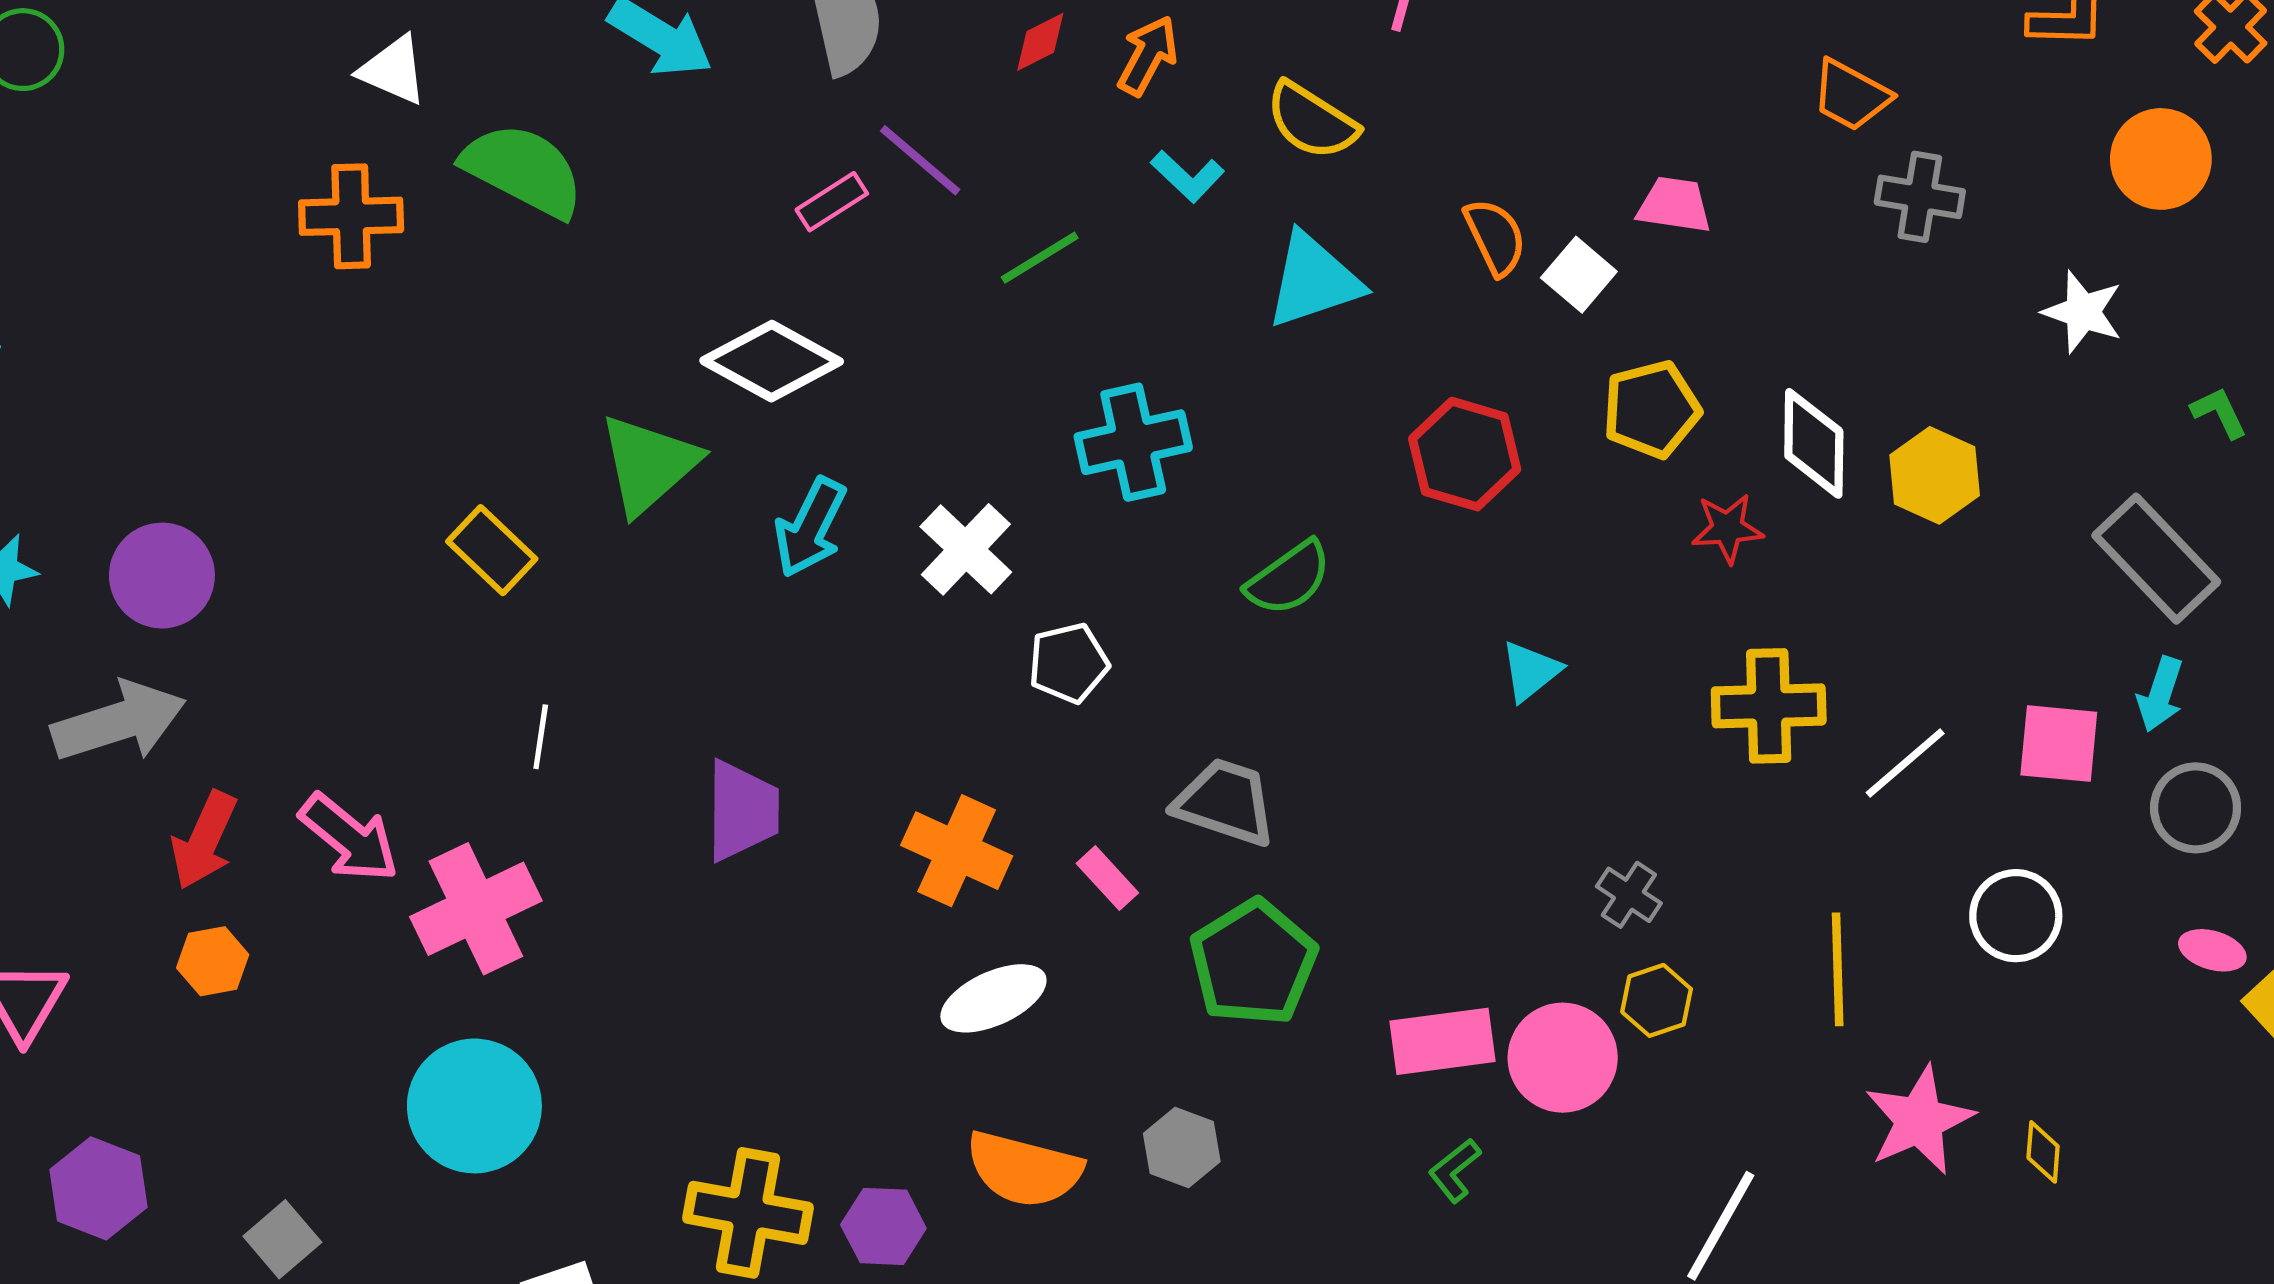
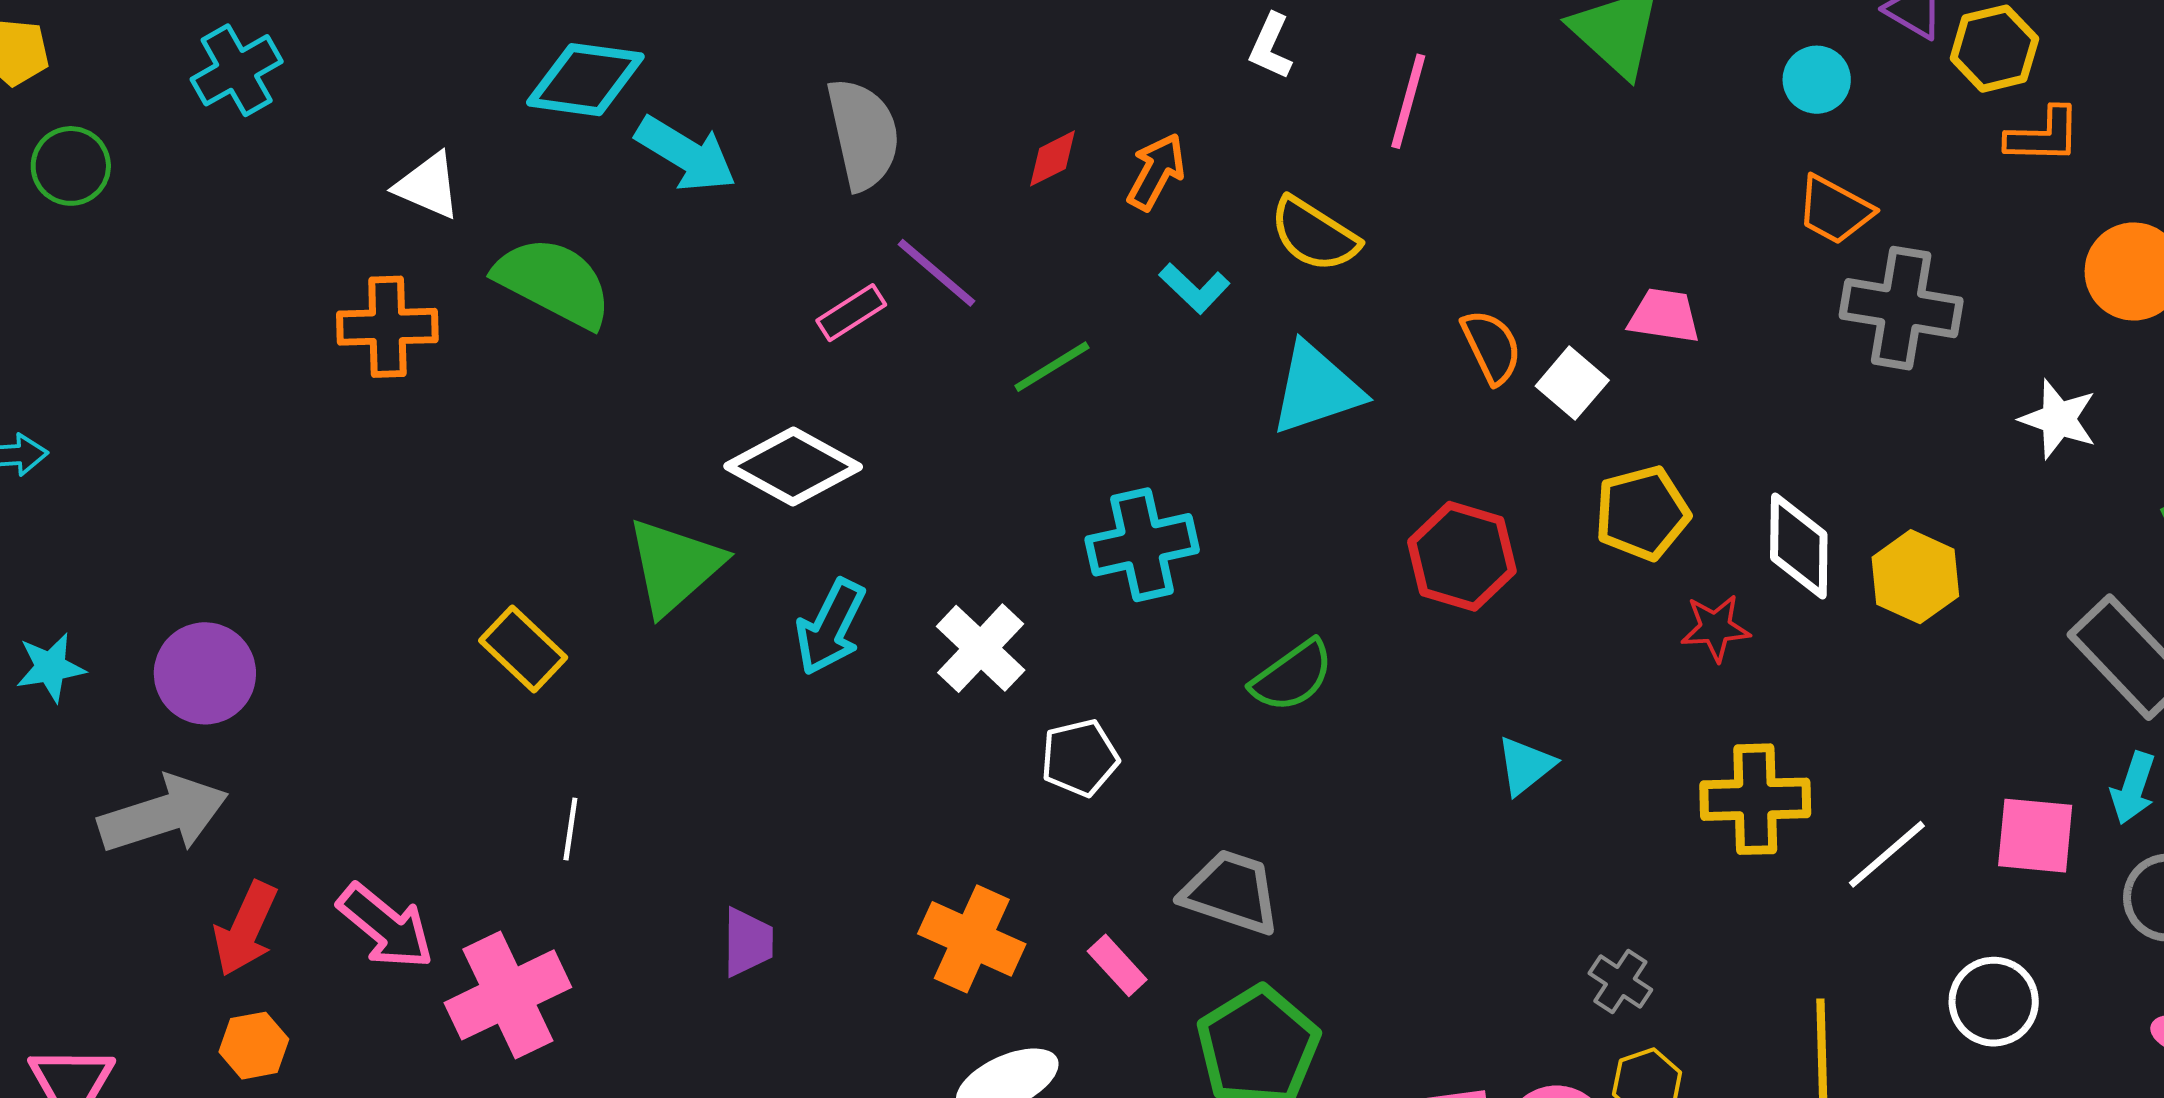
gray cross: (1920, 197) -> (1901, 308), size x1.4
purple trapezoid: (742, 811) -> (748, 942), moved, size x0.7

